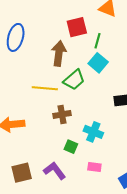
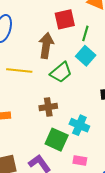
yellow line: (45, 88) -> (19, 70), moved
green square: (71, 147) -> (57, 140), size x1.6

